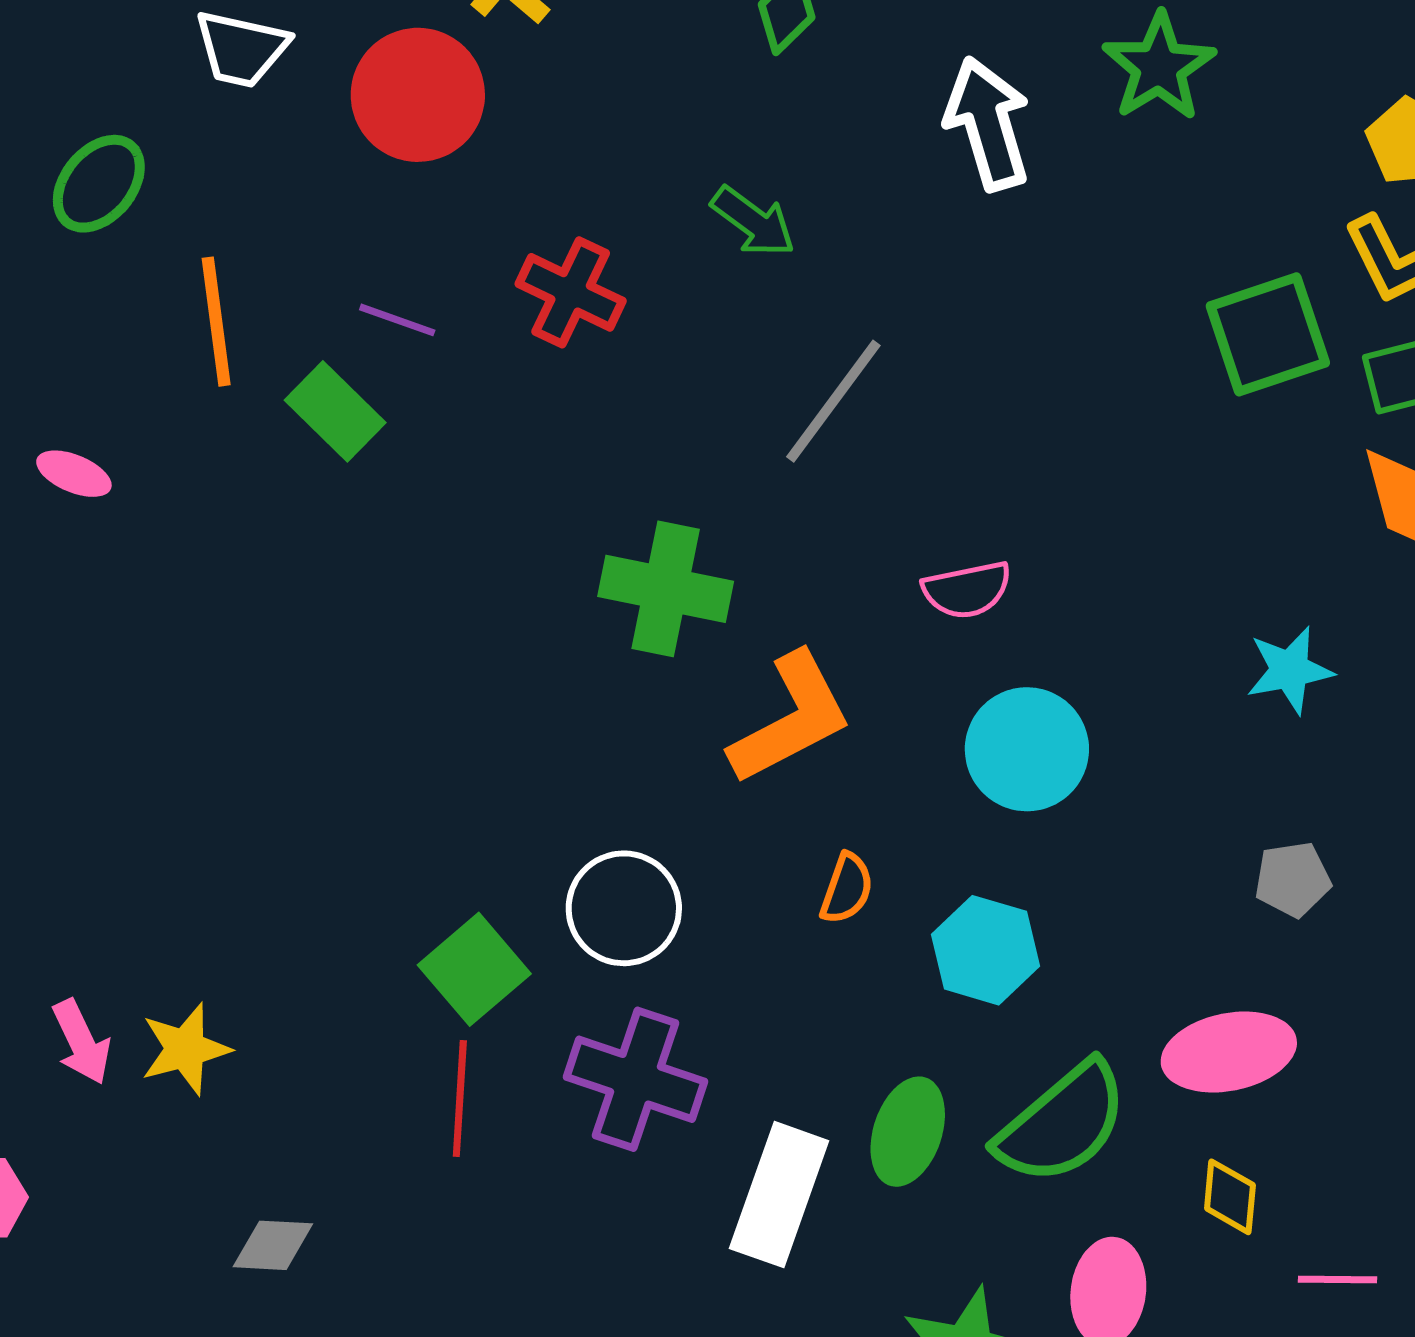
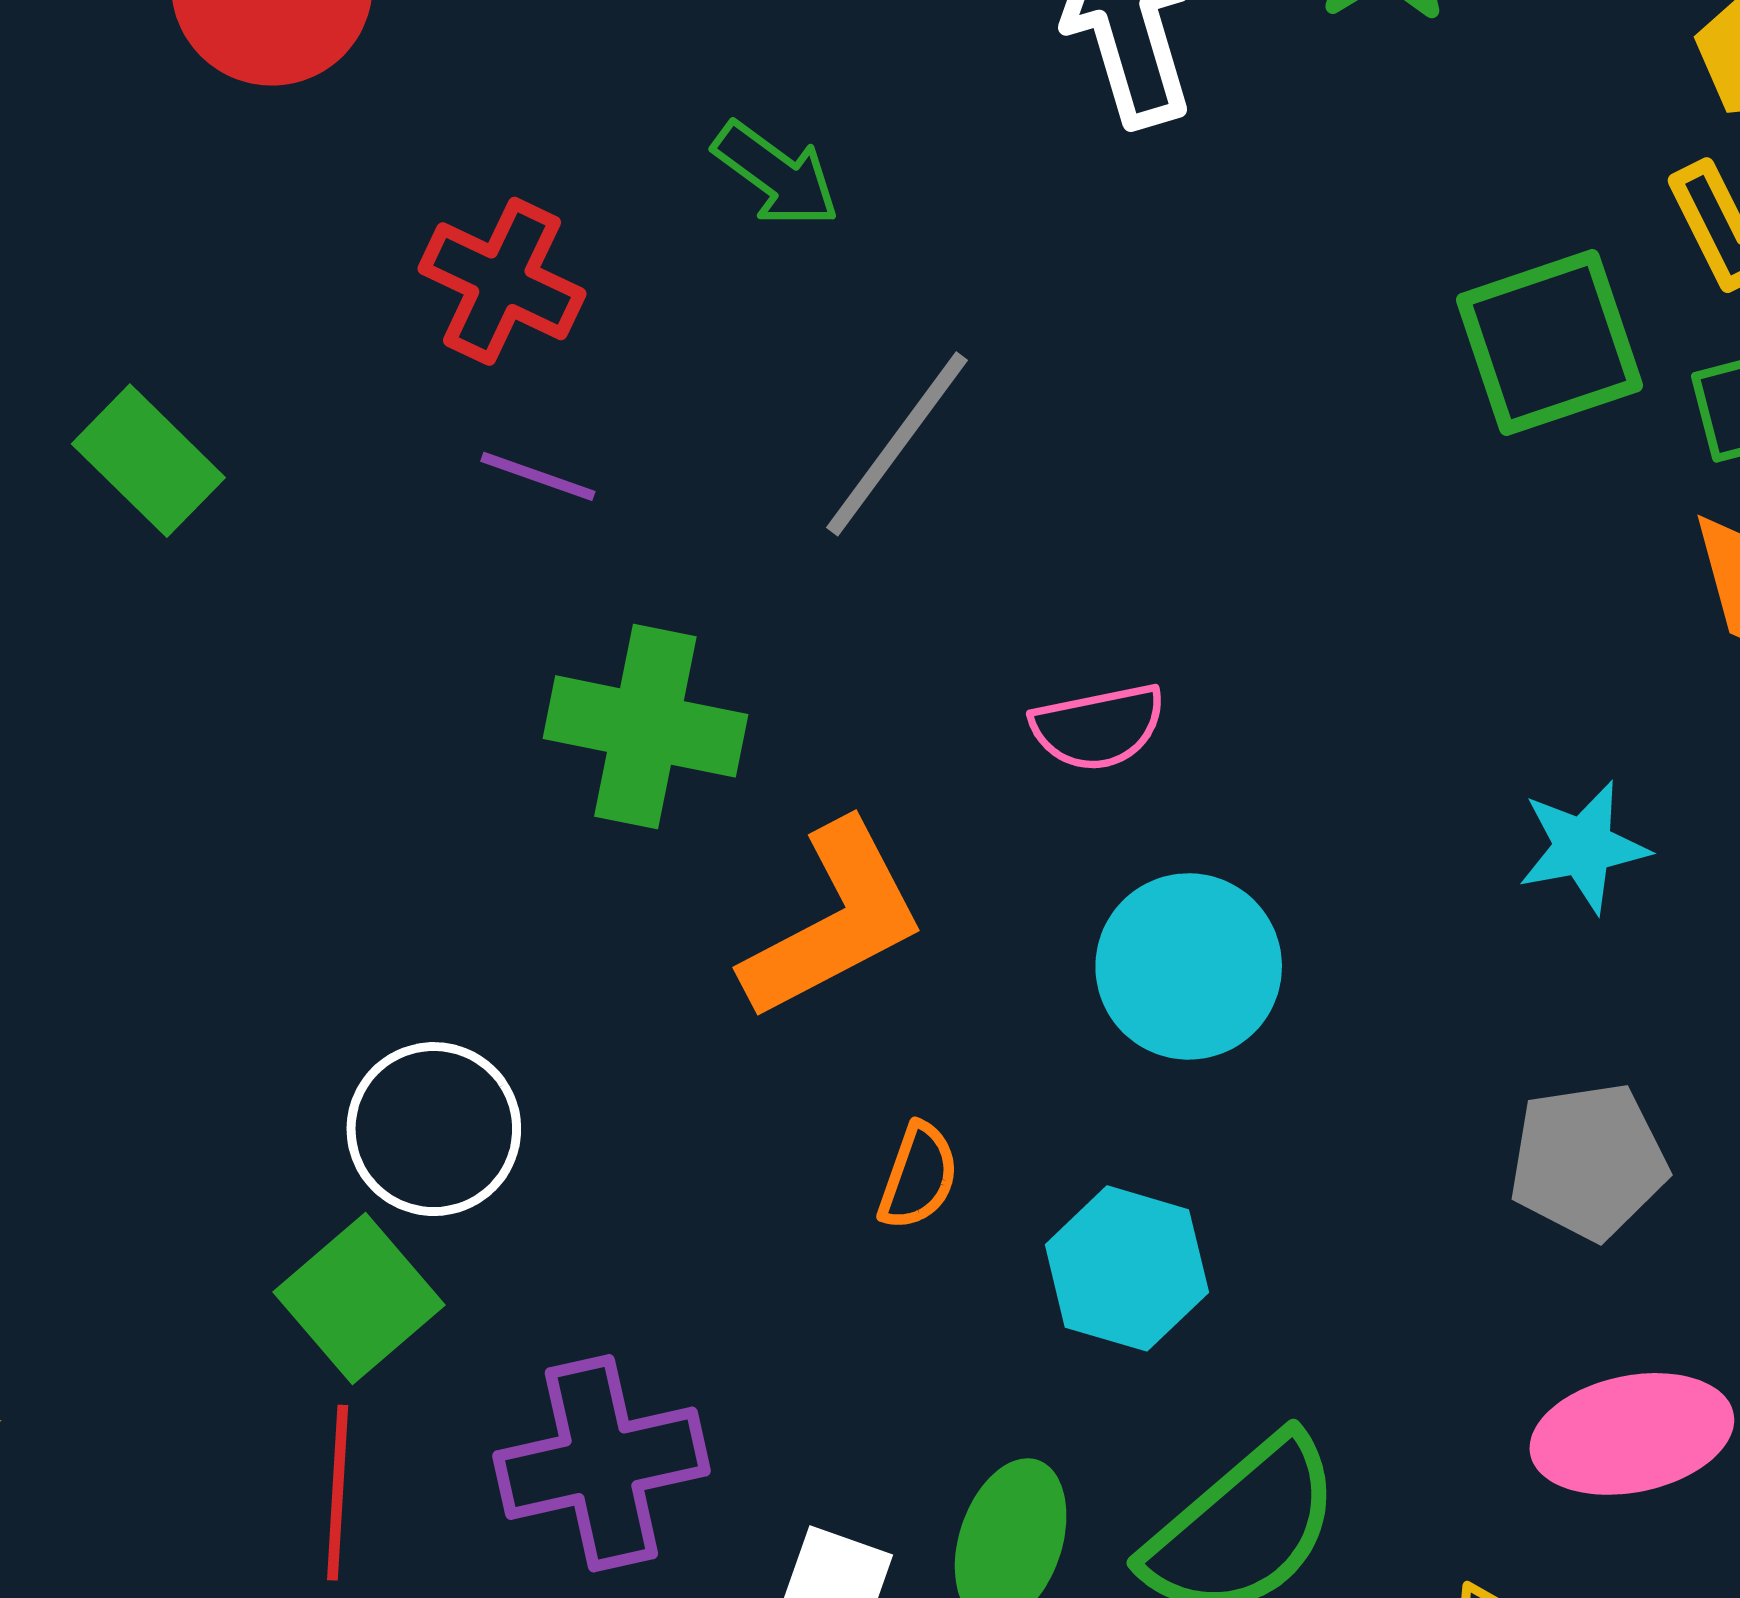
purple line: (397, 320) -> (538, 476), moved
gray pentagon: (1293, 879) -> (1588, 1161), size x1.4
white circle: (624, 908) -> (434, 1129), moved
pink ellipse: (1229, 1052) -> (1632, 1434), moved
purple cross: (635, 1079) -> (601, 1463), turned -31

